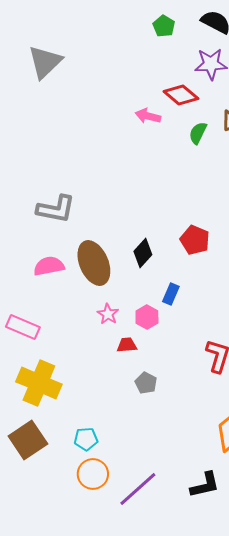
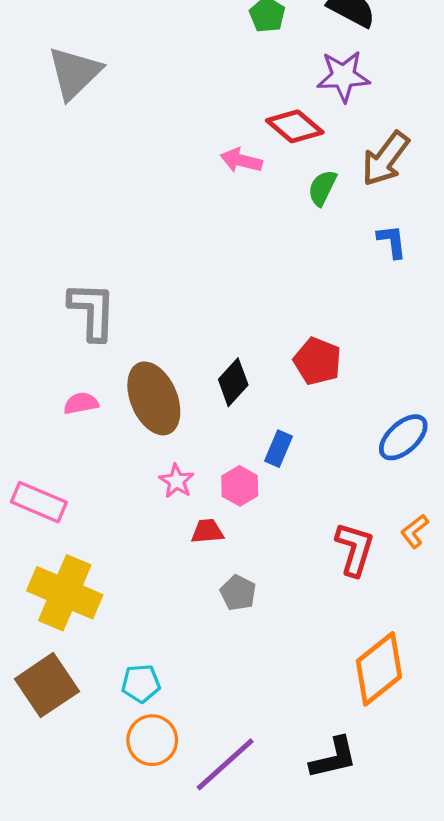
gray L-shape: (56, 209) -> (92, 311), turned -99
pink semicircle: (49, 266) -> (81, 403), size x0.7

